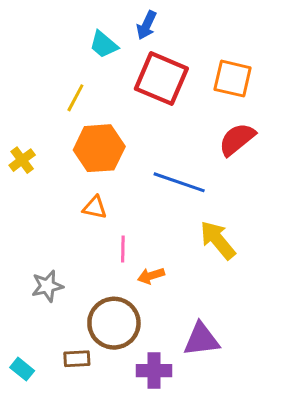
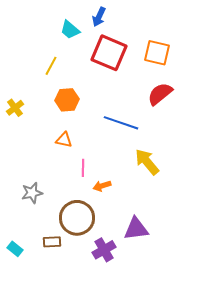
orange hexagon: (99, 148) -> (67, 100), size x0.7
purple cross: (154, 371) -> (104, 250), turned -30

